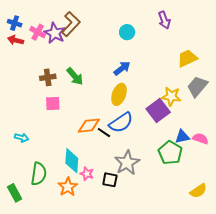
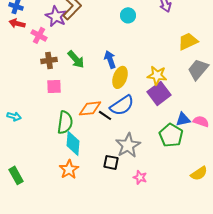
pink cross: (38, 32) -> (39, 35), moved
blue arrow: (122, 68) -> (110, 59), moved, turned -72
yellow star: (171, 96) -> (157, 75), moved
cyan arrow: (22, 138) -> (14, 116), moved
green semicircle: (39, 174) -> (65, 122), moved
pink star: (87, 174) -> (140, 177), moved

